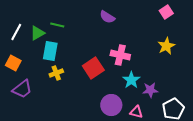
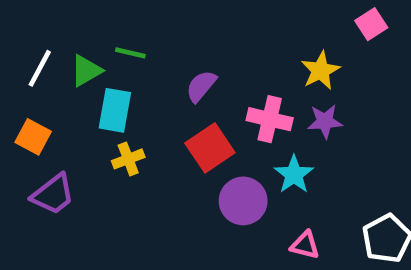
purple semicircle: (107, 17) -> (201, 86), moved, turned 98
yellow star: (166, 46) -> (320, 71), moved
purple star: (150, 90) -> (325, 121), moved
purple circle: (111, 105) -> (243, 201), moved

